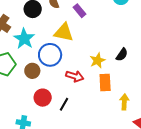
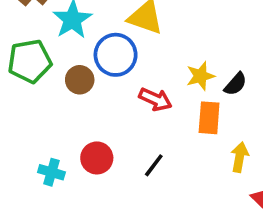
black semicircle: (122, 55) -> (235, 84), moved
red circle: (43, 98) -> (97, 158), moved
black line: (64, 104) -> (154, 165), moved

